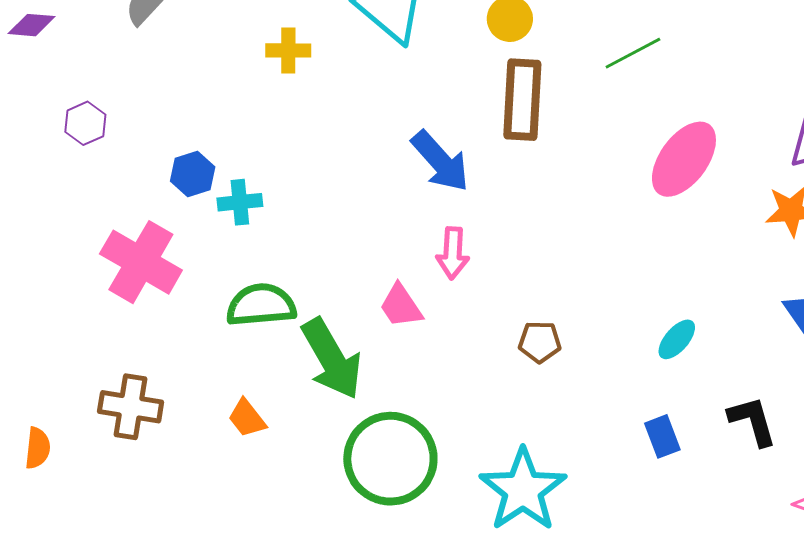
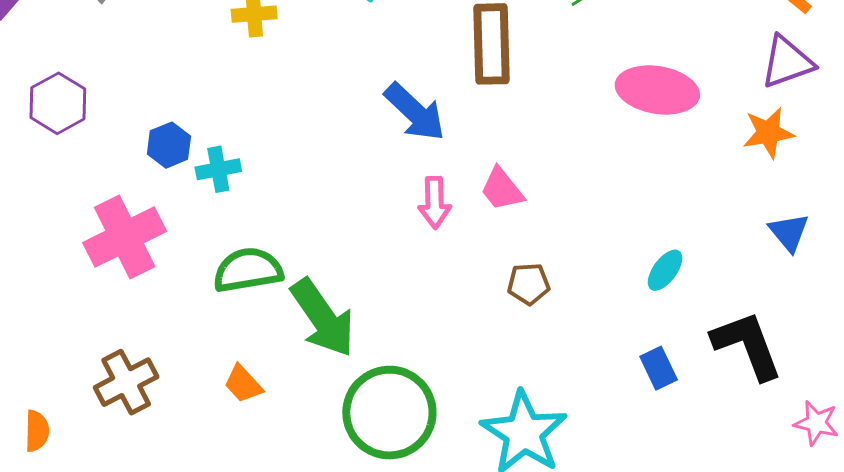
purple hexagon: (85, 123) -> (58, 103), size x1.4
pink ellipse: (684, 159) -> (657, 90), turned 68
pink cross: (141, 262) -> (125, 237), turned 38
pink trapezoid: (401, 306) -> (502, 189), moved
brown cross: (131, 407) -> (126, 382), turned -32
black L-shape: (753, 421) -> (747, 345), size x1.4

